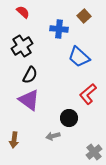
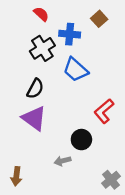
red semicircle: (23, 12) -> (41, 14), moved
black cross: (22, 46) -> (42, 48), moved
blue trapezoid: (79, 57) -> (76, 70), moved
brown arrow: (14, 140) -> (16, 176), moved

